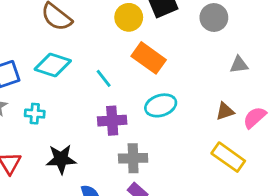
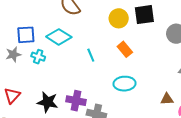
orange rectangle: (149, 58) -> (125, 49), size x0.7
cyan cross: (35, 114) -> (38, 57), moved
purple cross: (112, 121) -> (76, 101), moved

